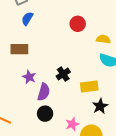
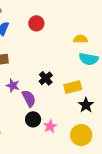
red circle: (78, 24) -> (36, 23), moved
purple semicircle: (44, 92) -> (29, 98), turned -36
pink star: (72, 124) -> (50, 126), moved

